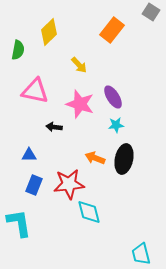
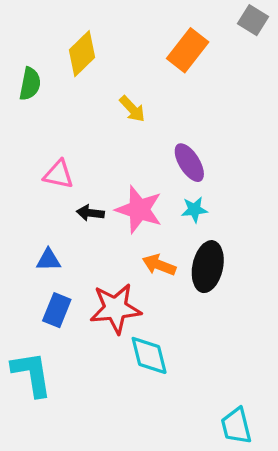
pink triangle: (35, 91) -> (59, 174), moved, size x0.7
pink star: (80, 104) -> (139, 210), moved

